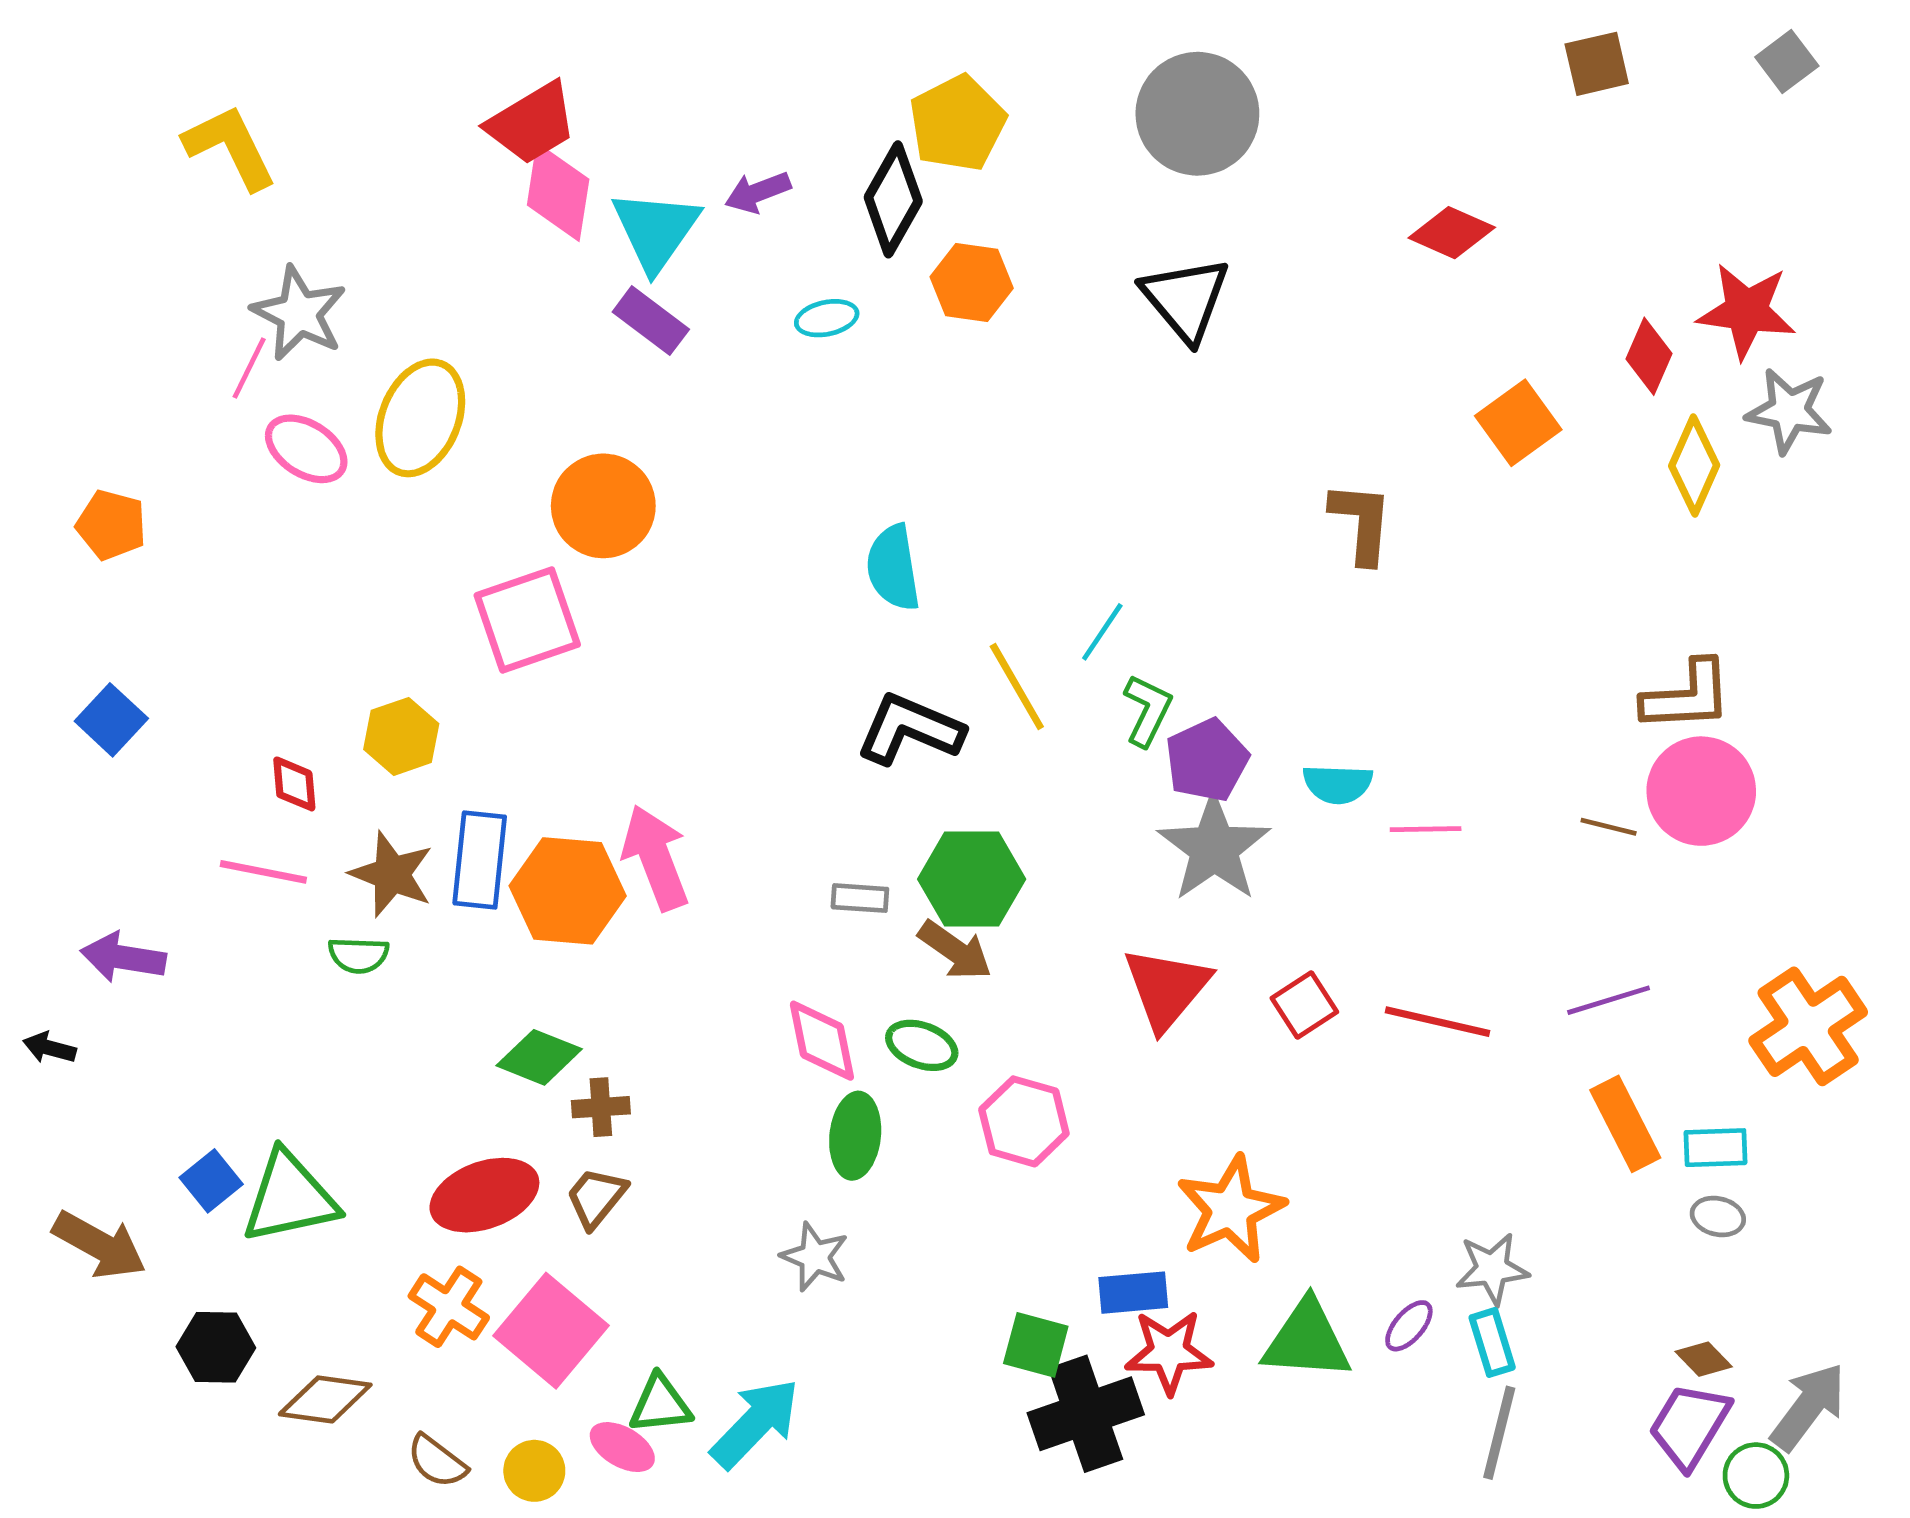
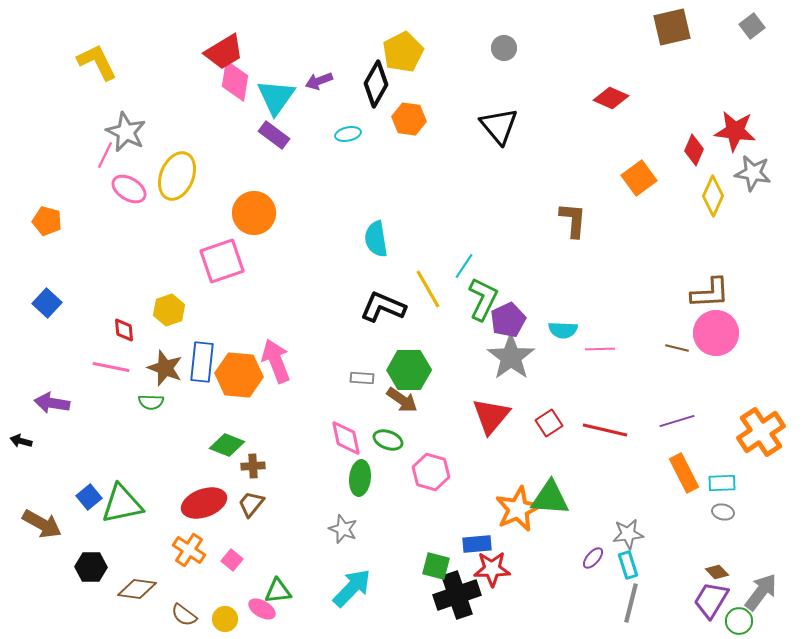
brown square: (1597, 64) -> (672, 27), size x1.4
gray circle: (1197, 114) -> (504, 48), size x0.5
green L-shape: (1148, 710) -> (483, 299), size x1.4
pink square: (551, 1331) -> (232, 560), size x0.5
green triangle: (1307, 1340) -> (550, 498), moved
cyan arrow: (755, 1423) -> (352, 588), moved

